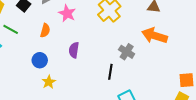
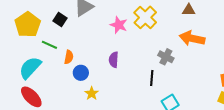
pink star: (67, 13) -> (119, 25), moved
orange semicircle: (45, 30) -> (69, 57), moved

